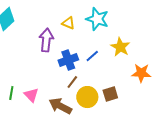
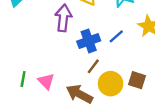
brown square: (110, 94) -> (137, 80), turned 35

